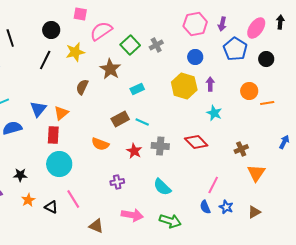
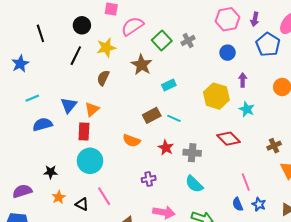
yellow hexagon: (184, 86) -> (216, 96), moved
brown semicircle: (82, 87) -> (103, 78), moved
gray cross: (160, 146) -> (192, 153), moved
pink line: (213, 185) -> (246, 182), turned -48

